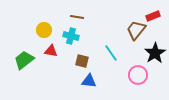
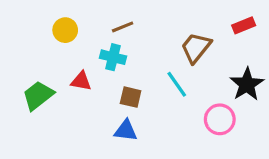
brown line: (77, 17) -> (123, 27), turned -32
yellow circle: (44, 30) -> (65, 30), moved
brown trapezoid: (136, 30) -> (196, 48), moved
blue triangle: (89, 81) -> (126, 130), moved

